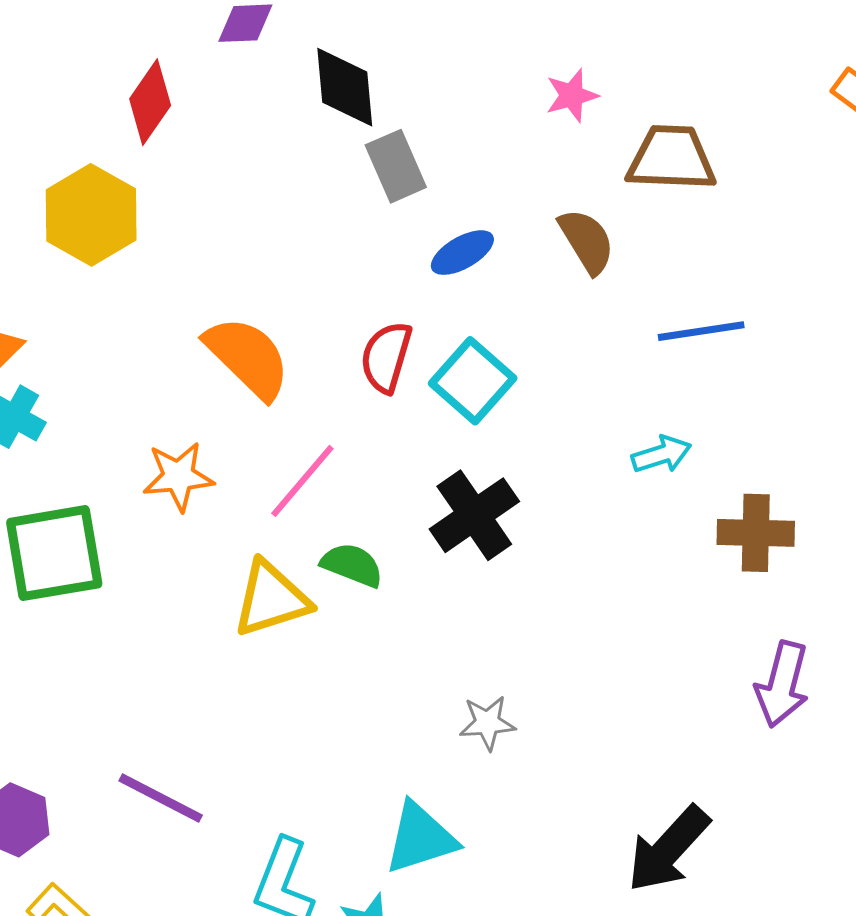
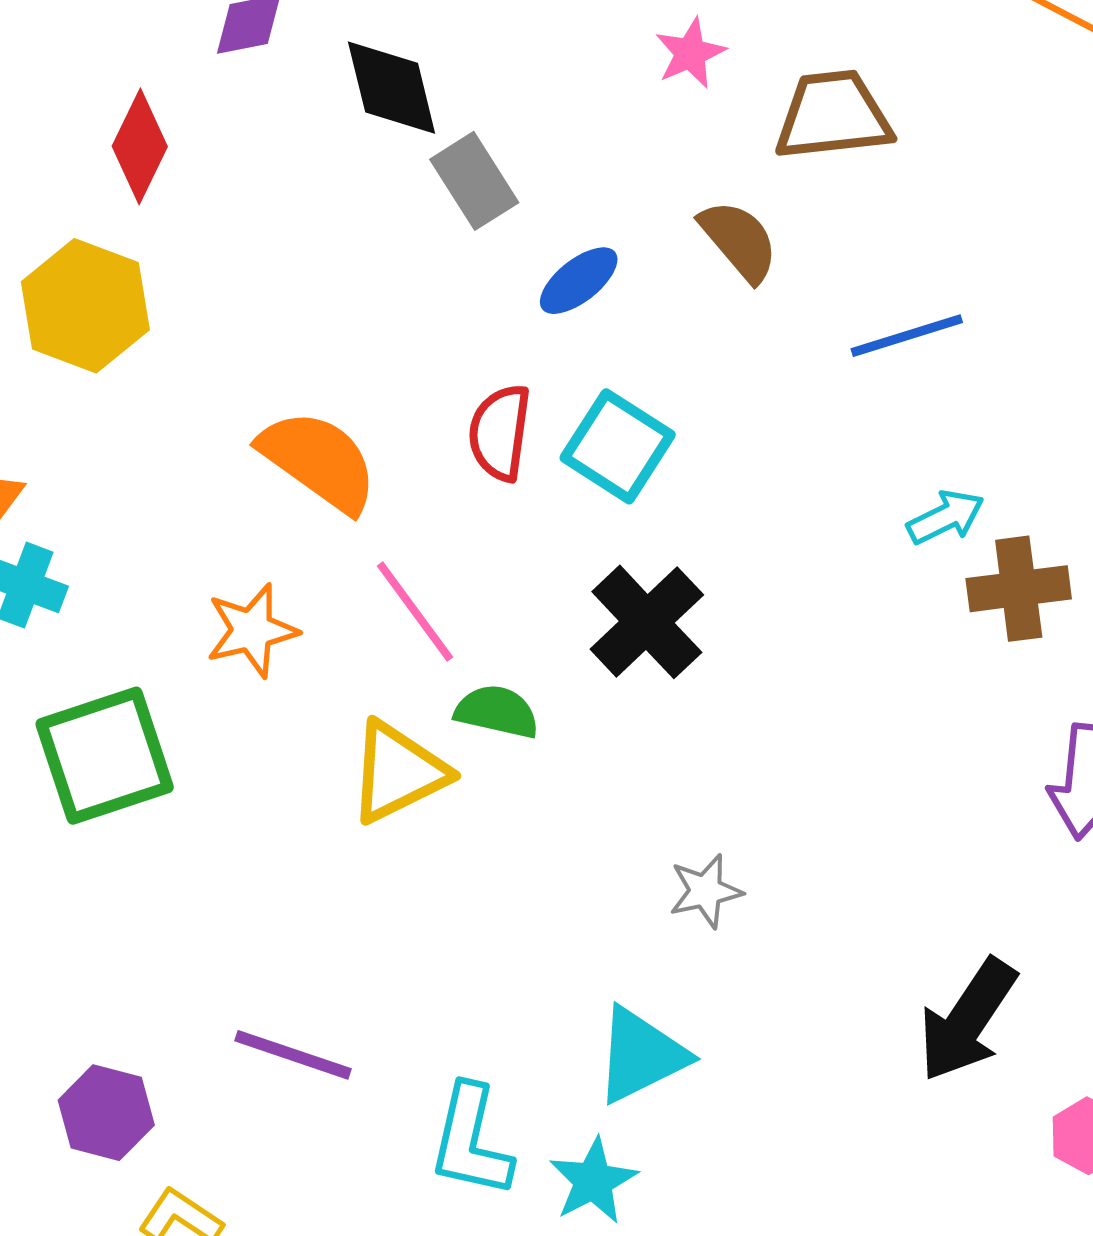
cyan arrow: (662, 454) -> (946, 517), moved
pink line: (302, 481) -> (415, 612), turned -68

